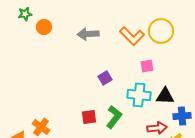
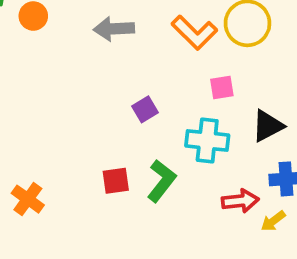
black triangle: (165, 96) -> (268, 126), moved, turned -30

